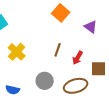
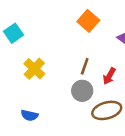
gray circle: (45, 81) -> (82, 91), moved

